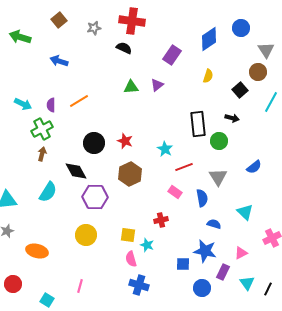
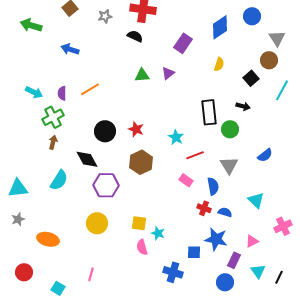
red cross: (161, 220) -> (204, 208), moved, turned 32
blue cross: (139, 285) -> (173, 272), moved
blue circle: (202, 288) -> (225, 282), moved

